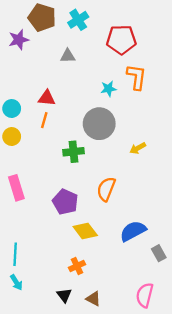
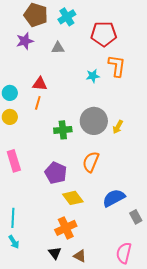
purple star: (19, 40) -> (25, 41), moved
gray circle: (99, 124) -> (94, 121), moved
yellow arrow: (138, 148) -> (118, 127), turned -32
orange cross: (77, 266) -> (66, 228), size x1.5

